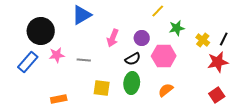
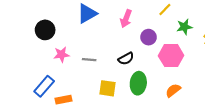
black circle: (41, 31) -> (45, 30), size x0.7
pink arrow: (113, 38) -> (126, 19), moved
black semicircle: (133, 59) -> (126, 59), moved
blue rectangle: (28, 62) -> (44, 86), moved

